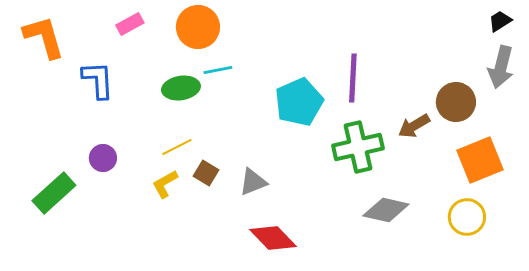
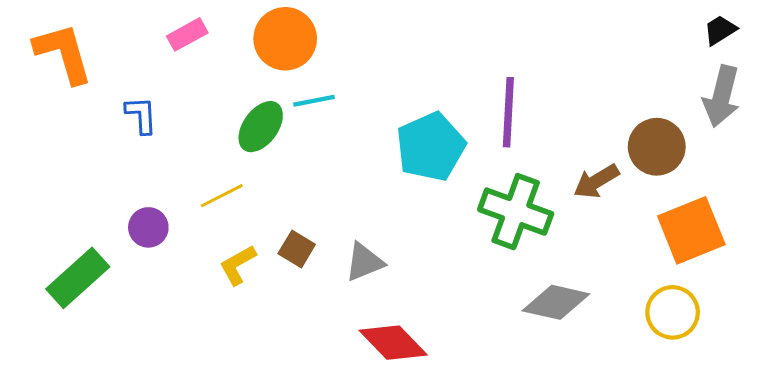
blue L-shape: (98, 80) -> (141, 115), size x0.7
green ellipse: (181, 88) -> (261, 127), turned -45
yellow line: (177, 147) -> (222, 196), moved
green cross: (358, 147) -> (516, 212), turned 33

